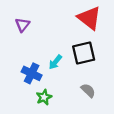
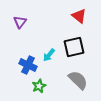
red triangle: (89, 18) -> (79, 16), size x0.7
gray semicircle: (88, 90) -> (78, 80), size x1.5

